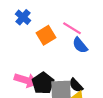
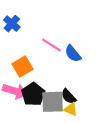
pink line: (72, 28) -> (51, 45), moved
orange square: (46, 35) -> (23, 66), moved

